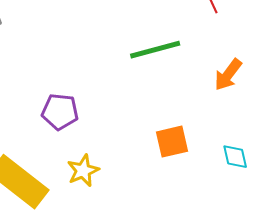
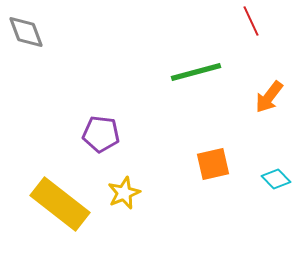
cyan diamond: (235, 157) -> (276, 179), turned -32

